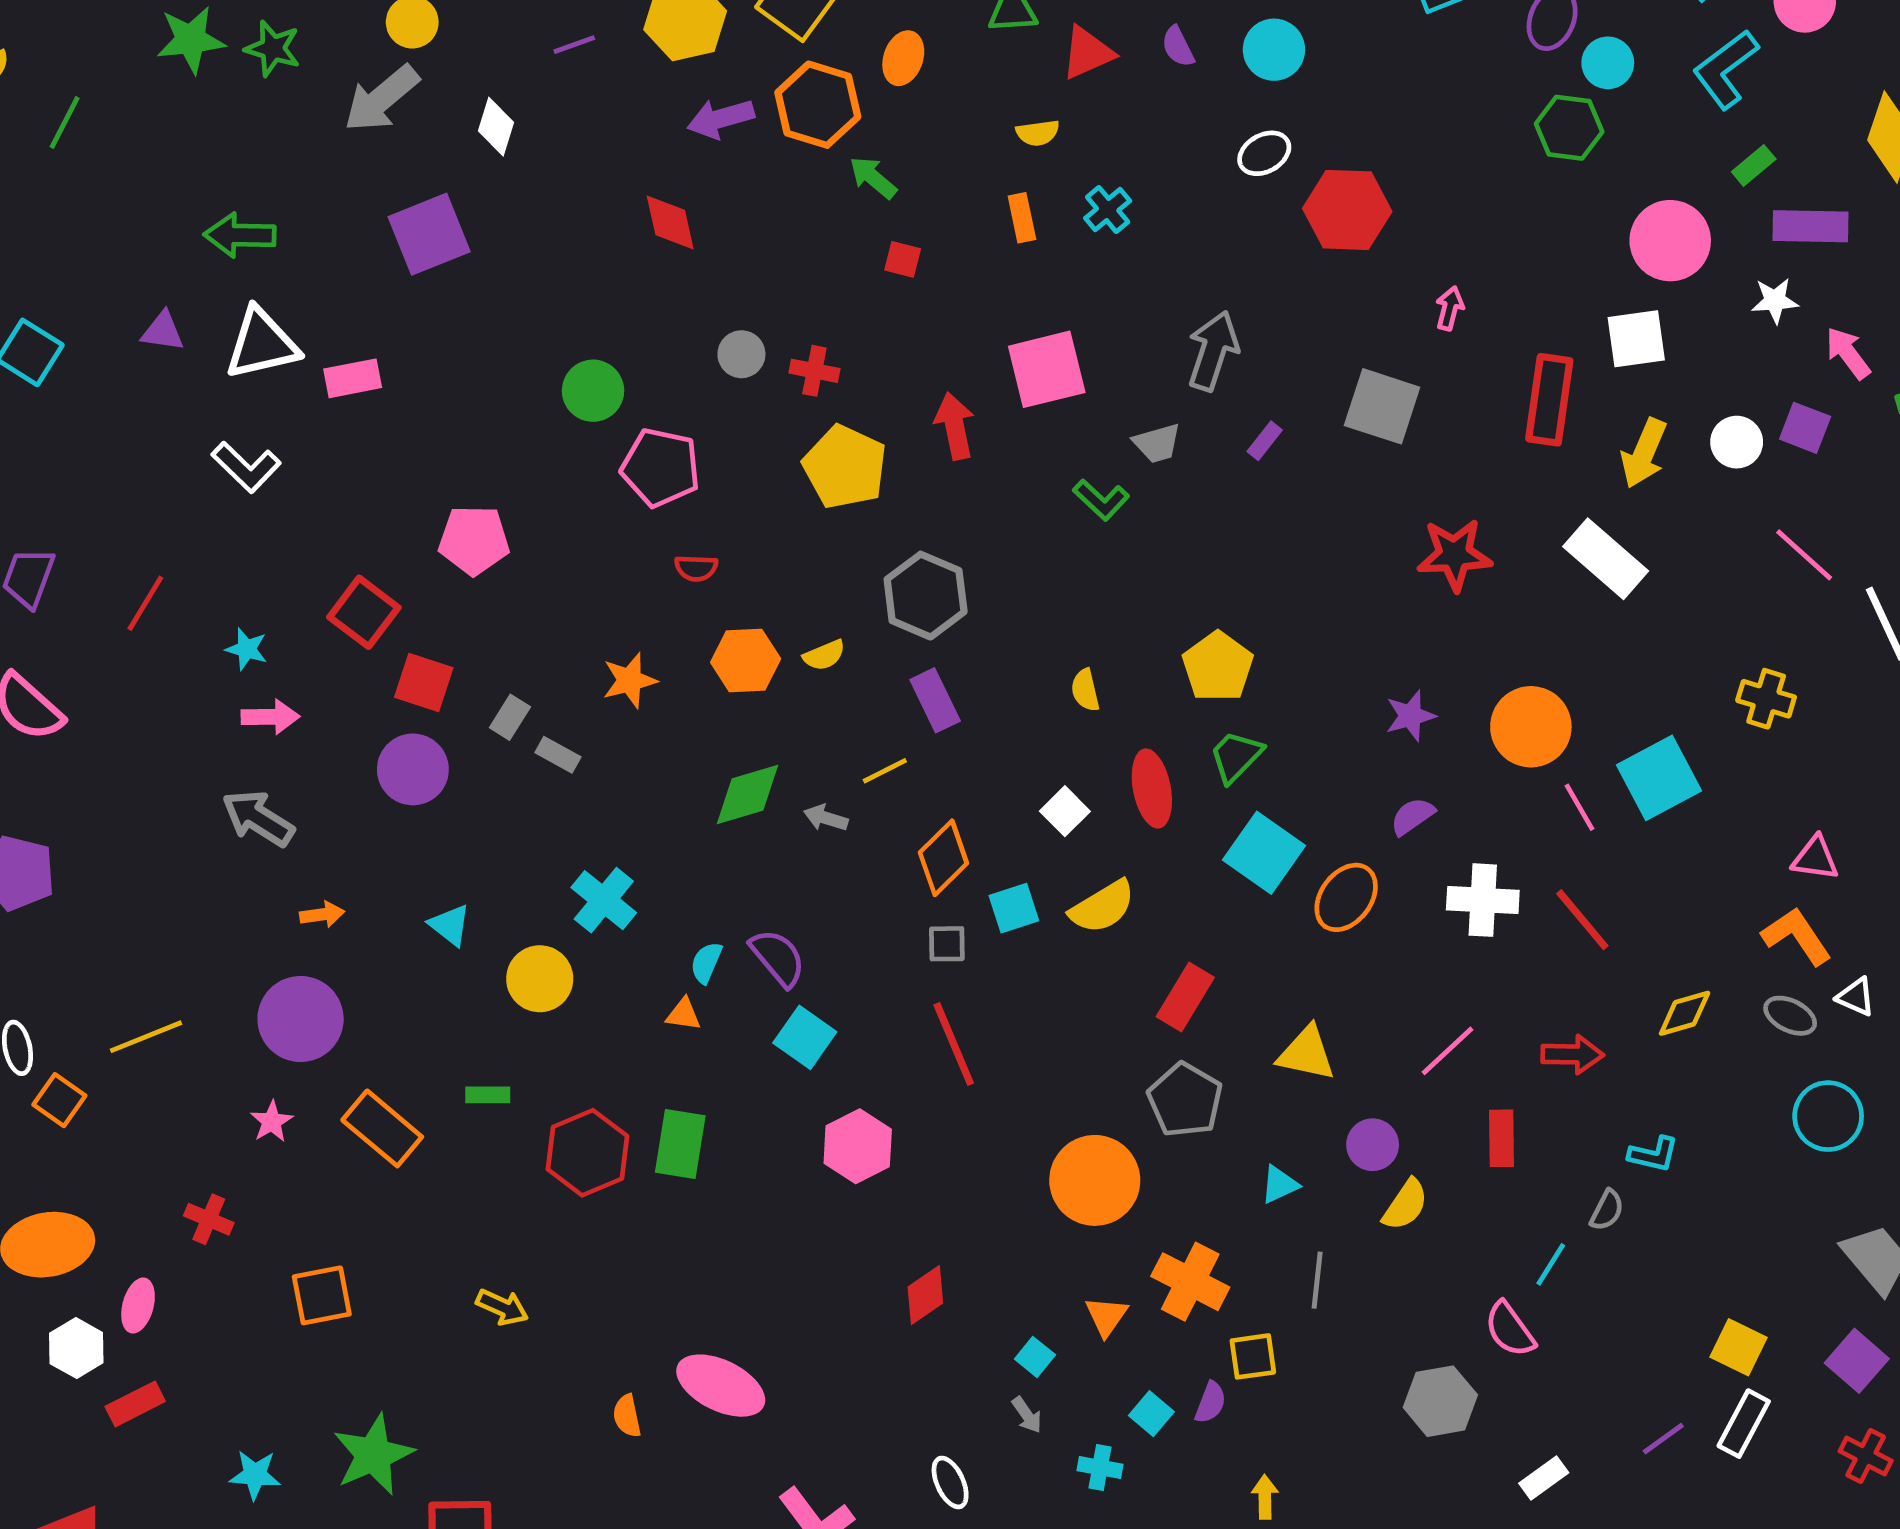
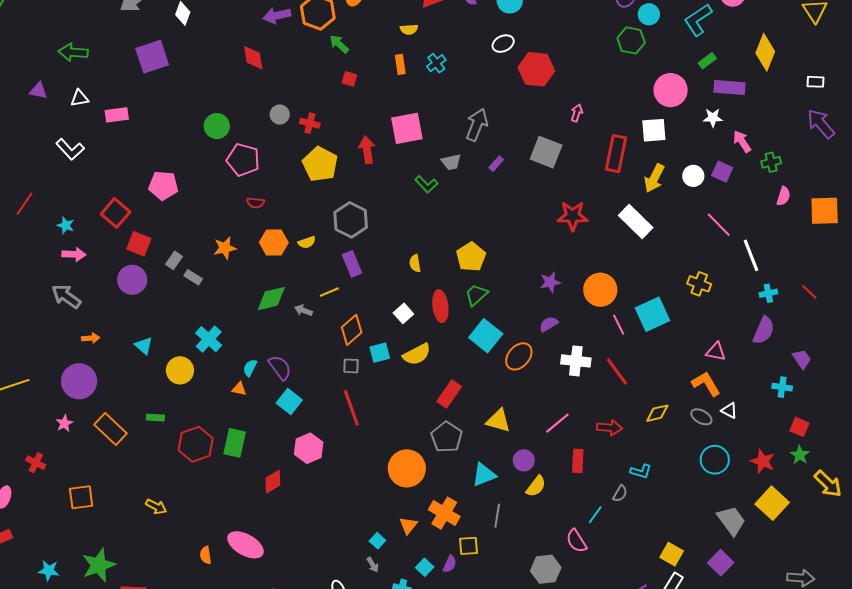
white triangle: (262, 344) -> (80, 98), size x0.6
cyan triangle: (1279, 1185) -> (484, 475), size x1.5
red diamond: (925, 1295) -> (273, 482), moved

